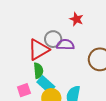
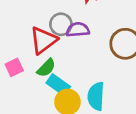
green semicircle: (38, 71) -> (46, 68), turned 56
pink square: (24, 90) -> (14, 67), moved

